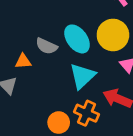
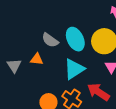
orange triangle: (23, 61) -> (37, 59), moved

